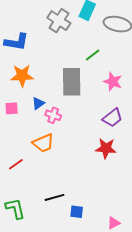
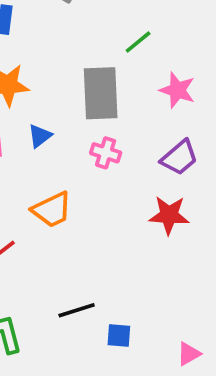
pink cross: (53, 115) -> (106, 153), moved

